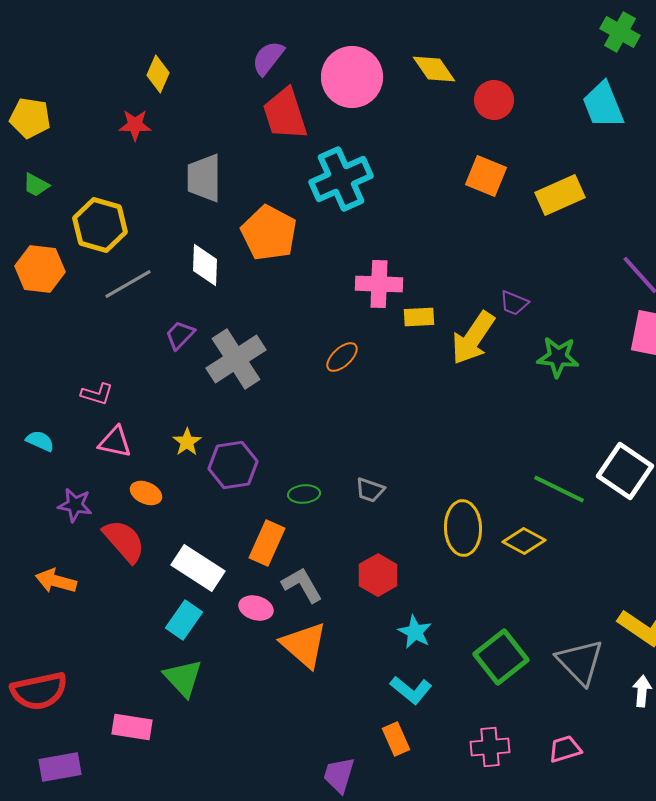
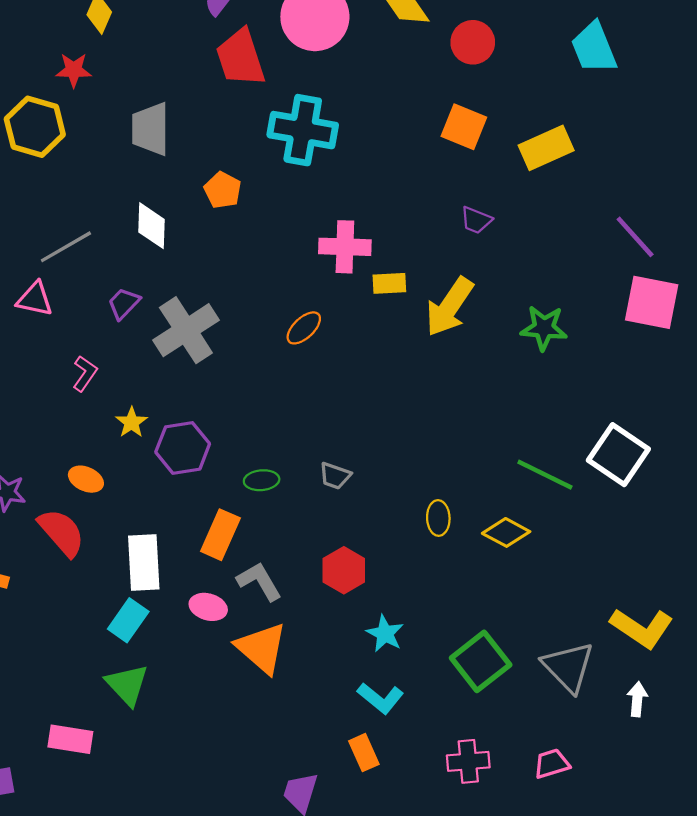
cyan cross: (341, 179) -> (303, 130), turned 34
yellow hexagon: (100, 225) -> (35, 127), moved
orange pentagon: (269, 233) -> (223, 190), size x0.6
purple trapezoid: (514, 303) -> (476, 220), moved
pink L-shape: (97, 394) -> (85, 373), moved, turned -72
pink triangle: (115, 442) -> (35, 299), moved
yellow ellipse: (463, 528) -> (438, 518), size x0.6
white rectangle: (198, 568) -> (144, 562), turned 54

